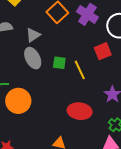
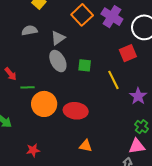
yellow line: (80, 70) -> (113, 80), moved
red ellipse: (80, 111) -> (76, 111), moved

